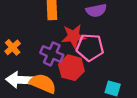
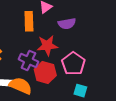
pink pentagon: (90, 47) -> (73, 64), moved, turned 30

